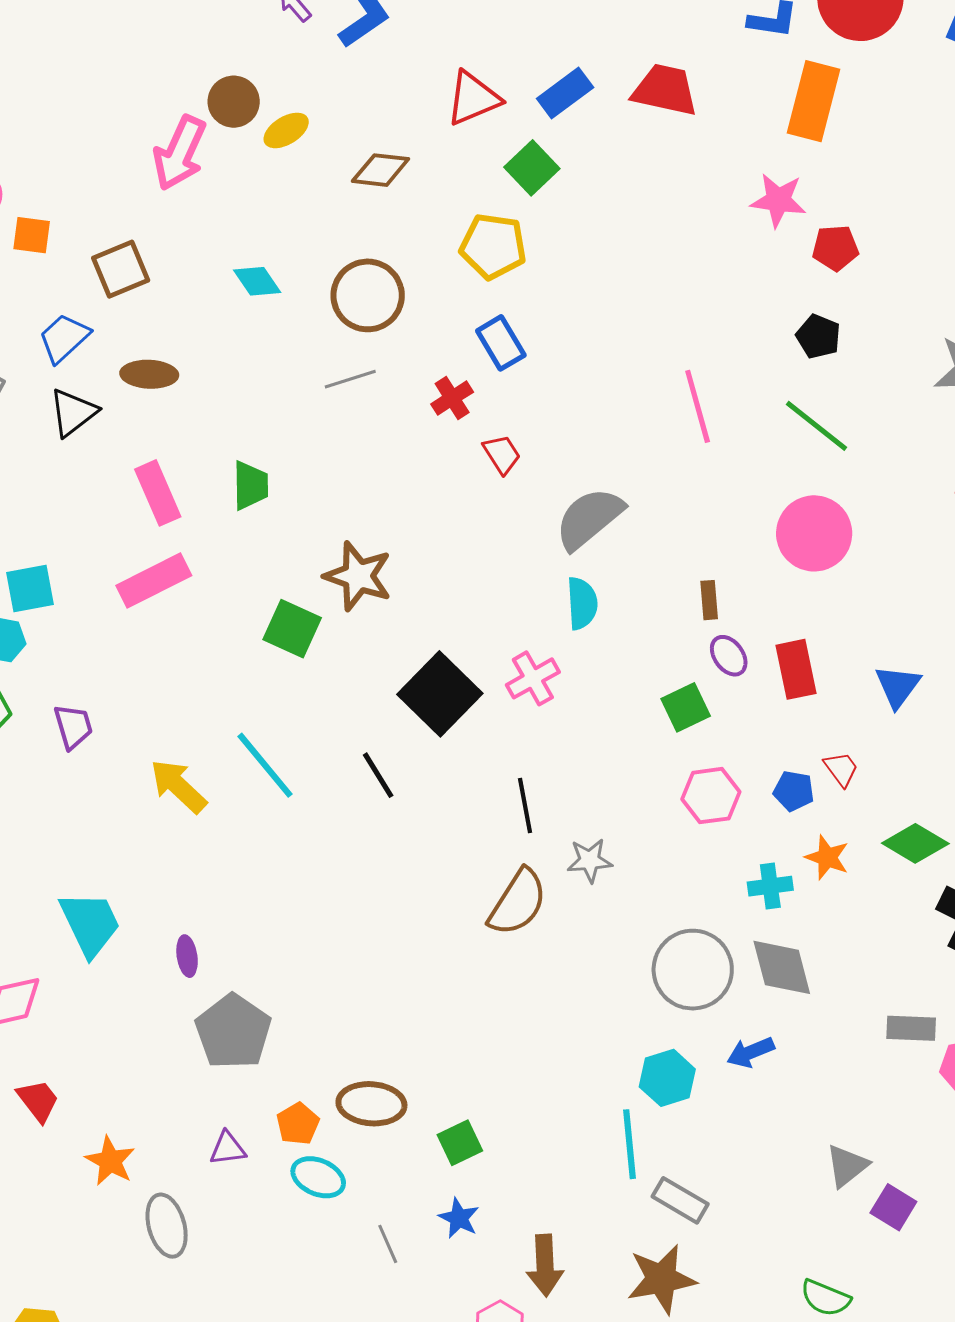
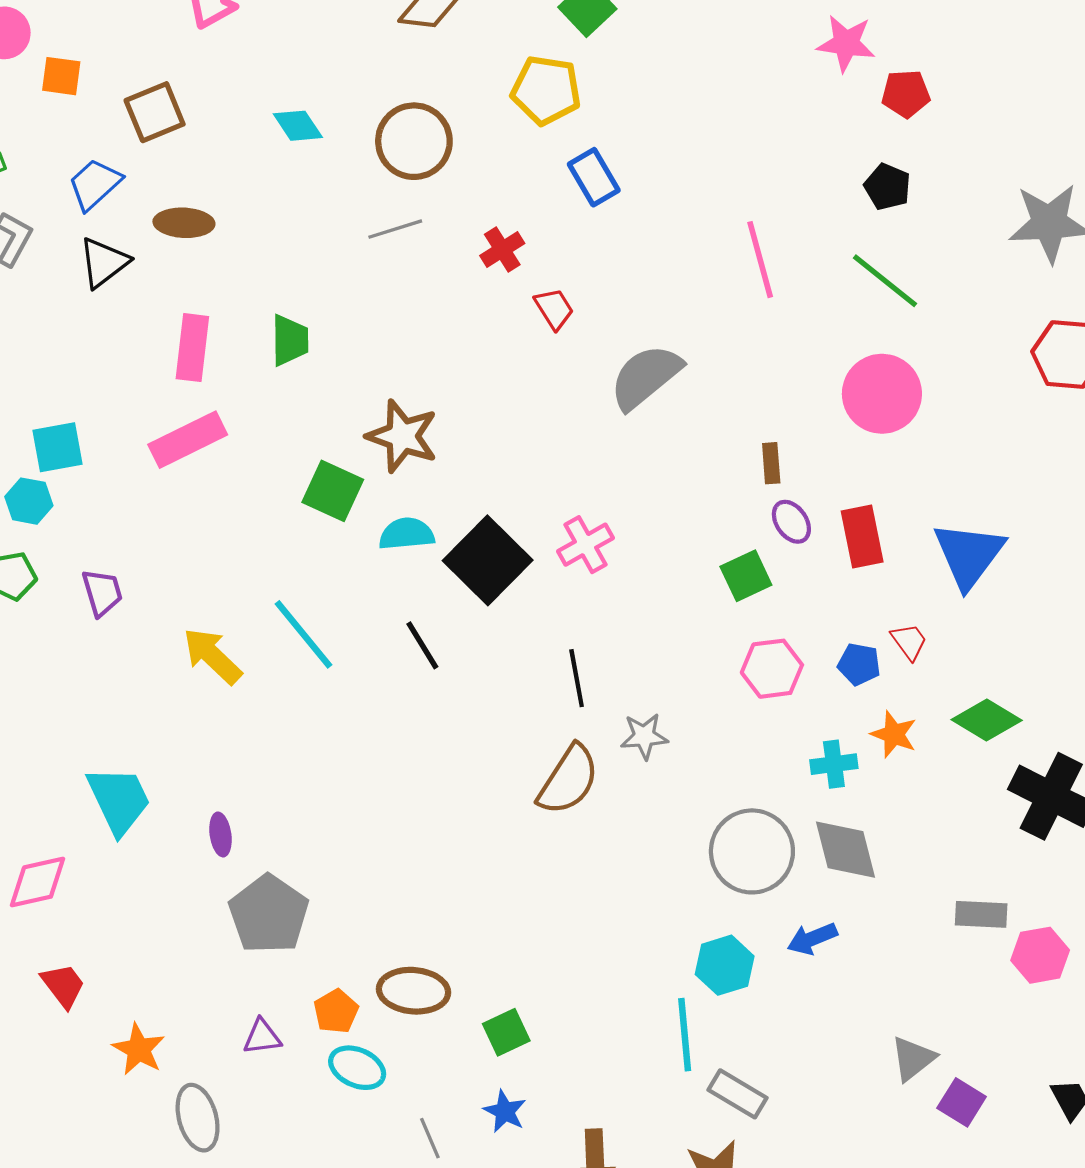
blue rectangle: (501, 343) -> (594, 177), moved
pink rectangle: (158, 493) -> (192, 348), turned 30
cyan semicircle: (582, 603) -> (407, 534), moved, turned -92
blue triangle: (898, 686) -> (969, 555), size x1.5

